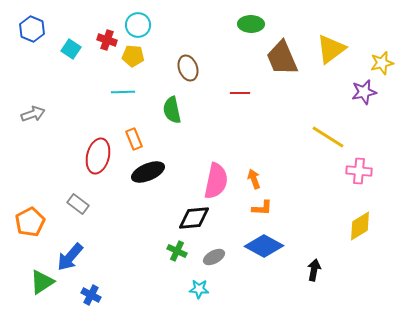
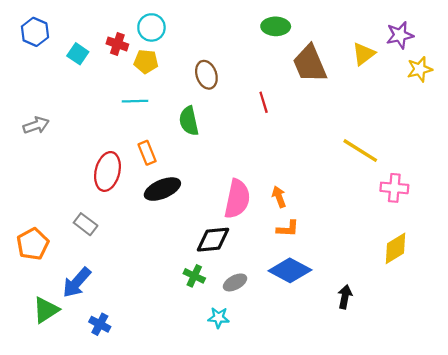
yellow triangle: (331, 49) -> (364, 54), size x0.7
purple star: (364, 92) -> (400, 35), moved
red line: (240, 93) -> (264, 102), turned 72

